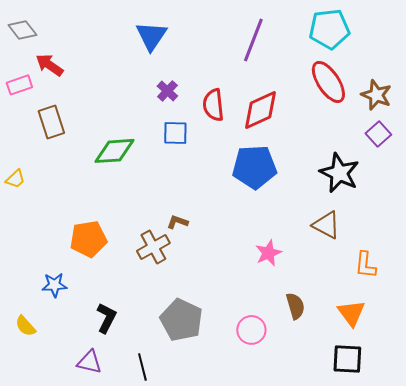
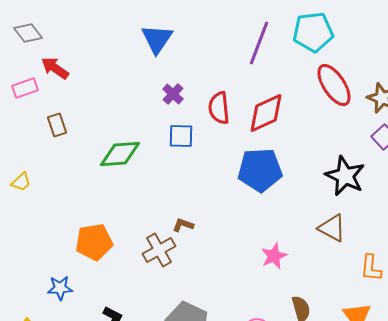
cyan pentagon: (329, 29) -> (313, 32), moved
brown rectangle: (51, 122) -> (57, 125), size x0.7

